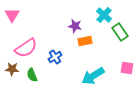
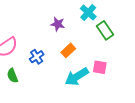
orange rectangle: (85, 41) -> (68, 50), moved, turned -32
pink square: (127, 68) -> (100, 67), moved

